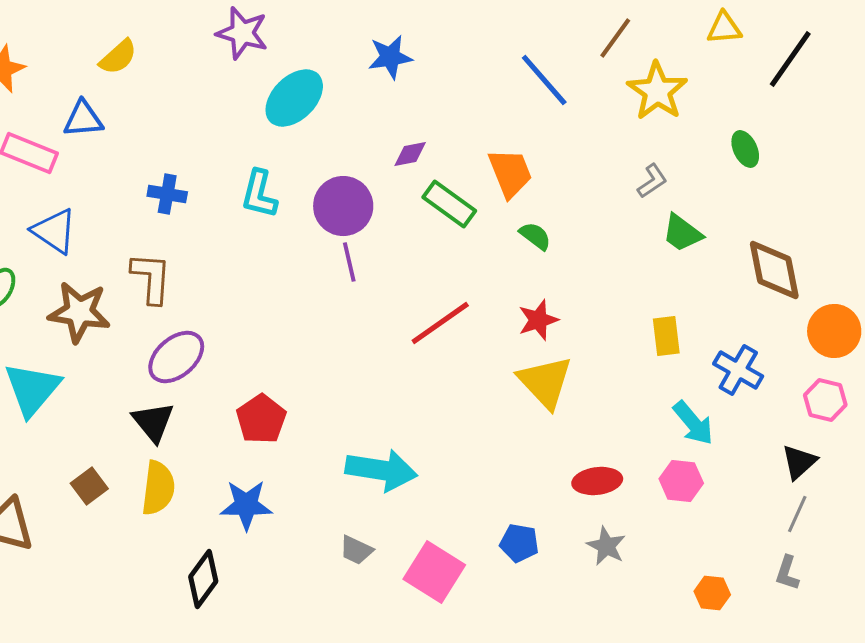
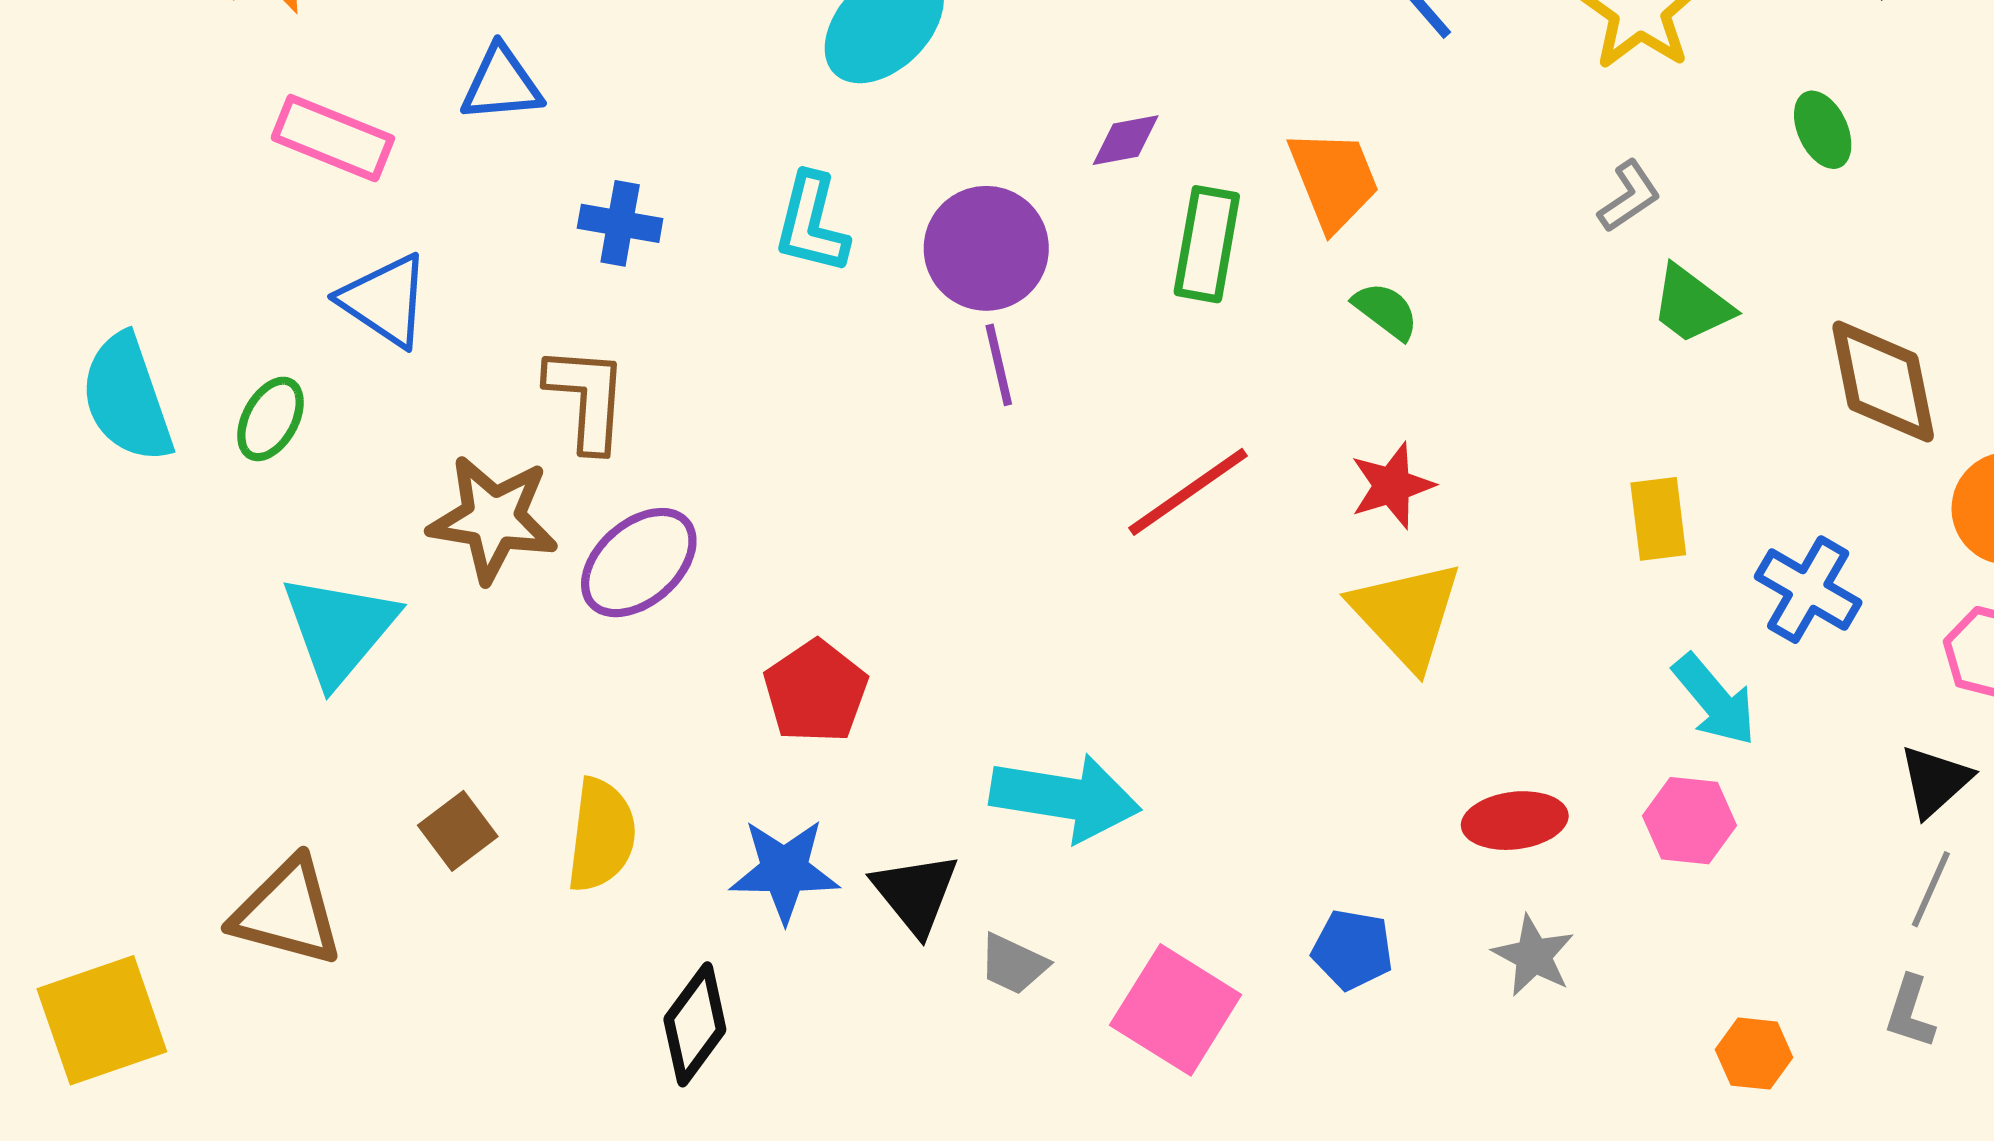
blue triangle: (83, 119) -> (501, 84), moved
green rectangle: (449, 204) -> (1207, 244), turned 64
brown star: (79, 312) -> (493, 519), moved
black triangle: (153, 422) -> (915, 893), moved

